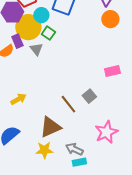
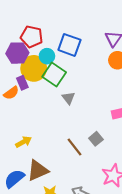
green square: (48, 33) -> (54, 75), size x1.6
gray triangle: (36, 49) -> (68, 98), moved
brown triangle: (50, 127) -> (38, 170), moved

